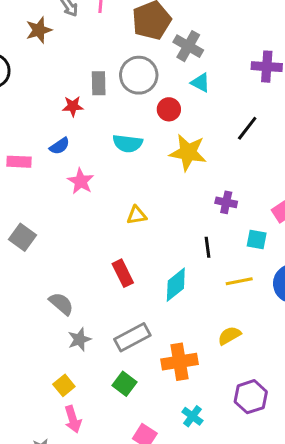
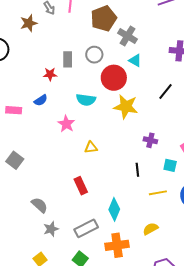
gray circle: (139, 75) -> (94, 55), size x0.7
red circle: (169, 109) -> (114, 78), size x1.6
pink star: (81, 181) -> (66, 124), moved
cyan diamond: (176, 285) -> (114, 209), moved, turned -30

